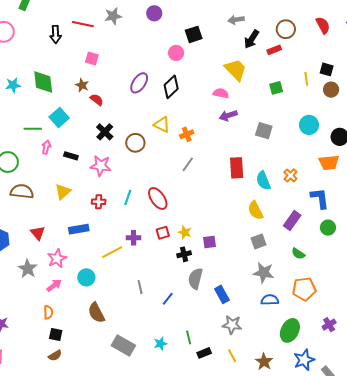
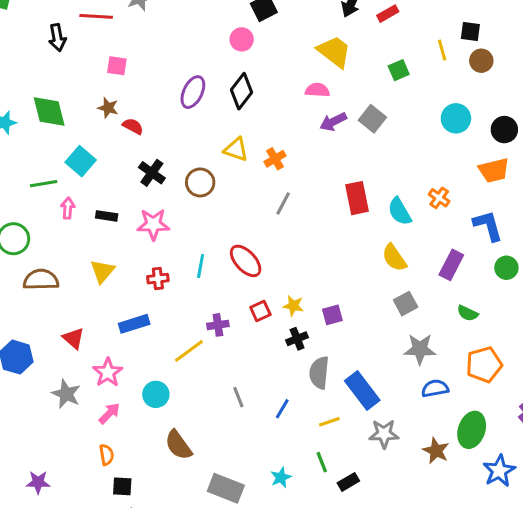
gray square: (264, 131) -> (372, 119), moved, turned 30
blue rectangle: (222, 294) -> (362, 391), size x1.4
yellow line: (232, 356) -> (329, 422), moved, turned -72
brown star: (264, 362) -> (436, 451), moved

